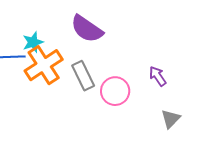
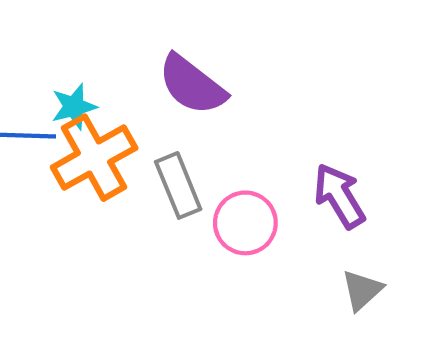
purple arrow: (158, 76) -> (339, 196), size x1.4

